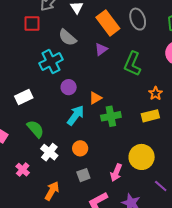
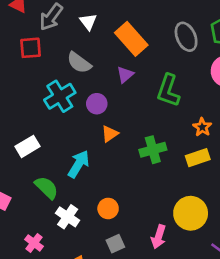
gray ellipse: (138, 19) -> (186, 37), moved
purple circle: (69, 87) -> (97, 104), moved
orange triangle: (95, 98) -> (110, 134), moved
cyan arrow: (76, 115) -> (79, 164), moved
green cross: (111, 116) -> (153, 150), moved

